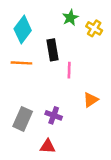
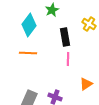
green star: (70, 18) -> (52, 10), moved
black rectangle: (52, 50) -> (65, 37), moved

